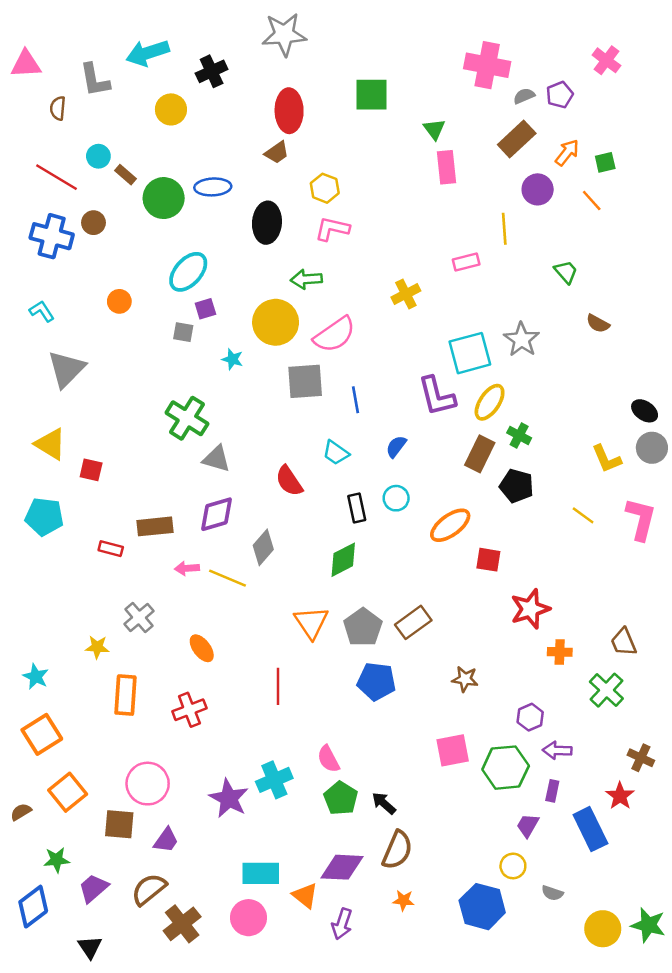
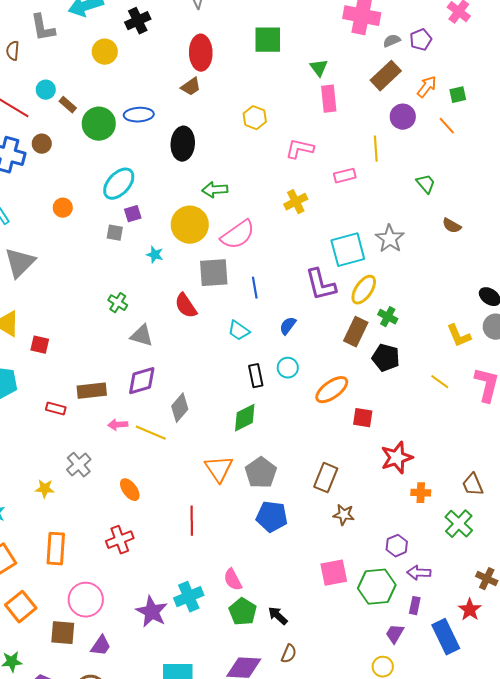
yellow hexagon: (325, 188) -> (255, 118), moved
pink L-shape: (332, 229) -> (300, 149), moved
green cross: (187, 418) -> (118, 303), size x0.6
red semicircle: (289, 481) -> (186, 306), moved
brown rectangle: (413, 622) -> (326, 478), moved, turned -32
orange rectangle: (125, 695) -> (56, 549), moved
brown semicircle: (397, 850) -> (289, 654), size x0.6

